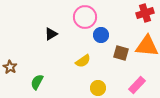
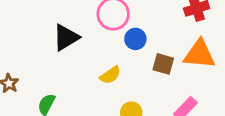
black triangle: (51, 34) -> (66, 38), size x1.5

